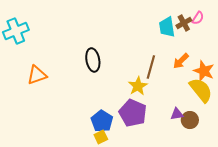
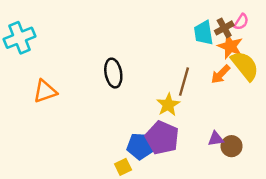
orange star: (204, 71) -> (230, 46), moved
yellow semicircle: (201, 90) -> (245, 66), moved
blue pentagon: (102, 121) -> (140, 146), moved, turned -30

